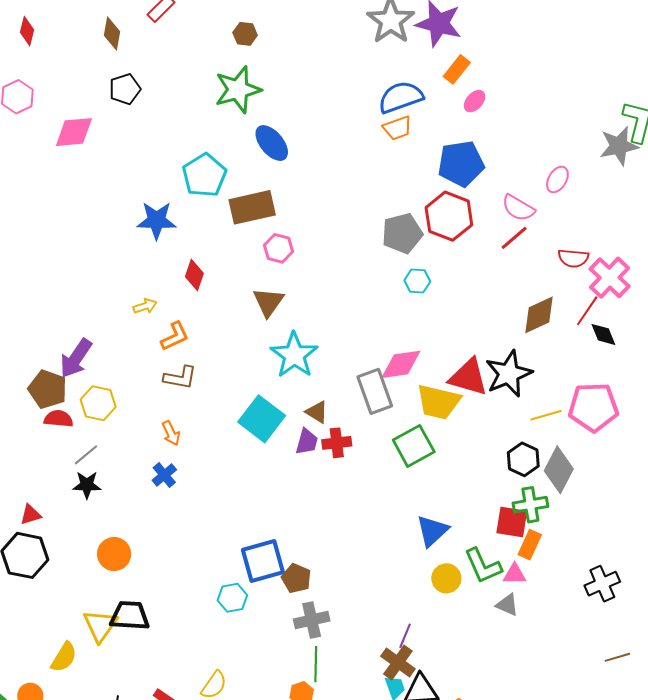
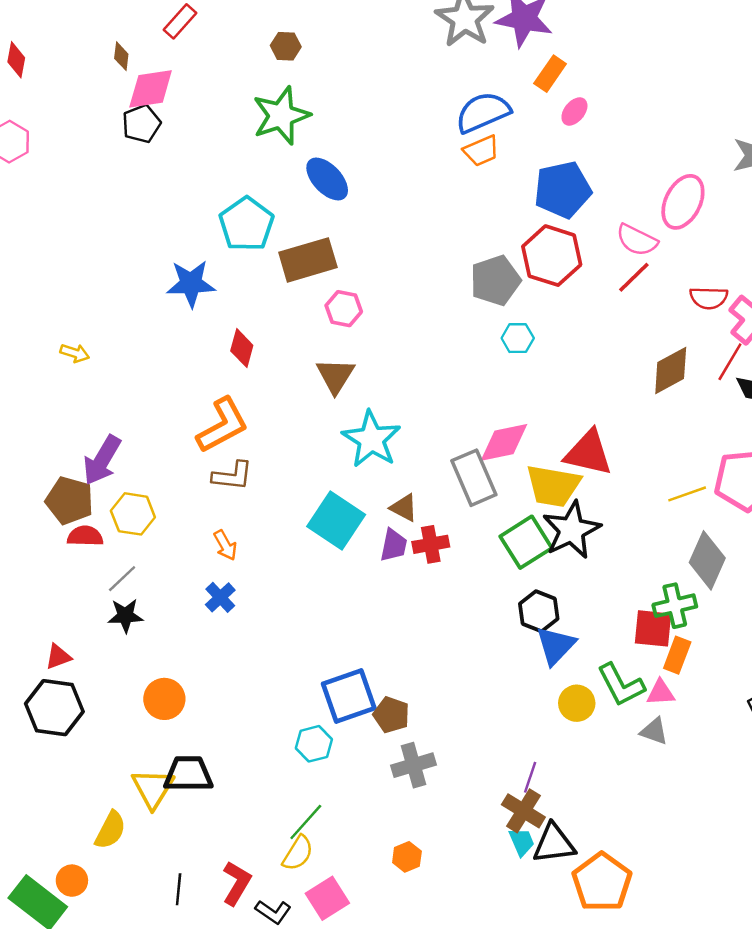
brown diamond: (112, 34) -> (121, 56), size x0.7
pink diamond: (74, 132) -> (151, 89), moved
pink ellipse: (557, 180) -> (683, 202), size x1.6
yellow arrow: (145, 306) -> (75, 353), moved, turned 40
orange L-shape: (175, 336) -> (223, 425), size x1.5
black star: (509, 374) -> (572, 530), moved
black hexagon: (523, 459) -> (539, 611), moved
green line: (316, 664) -> (306, 822), moved, turned 44

